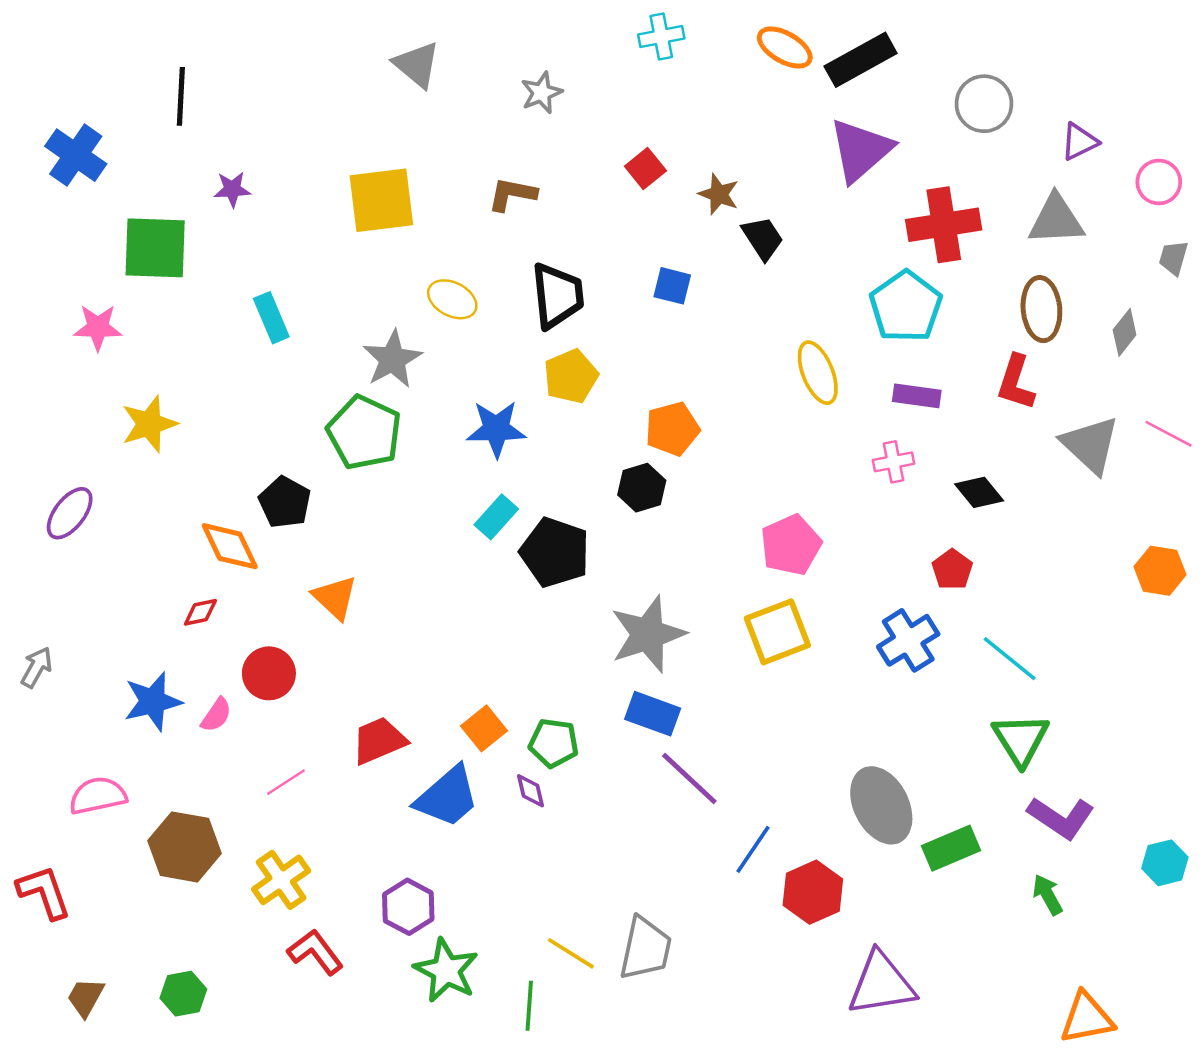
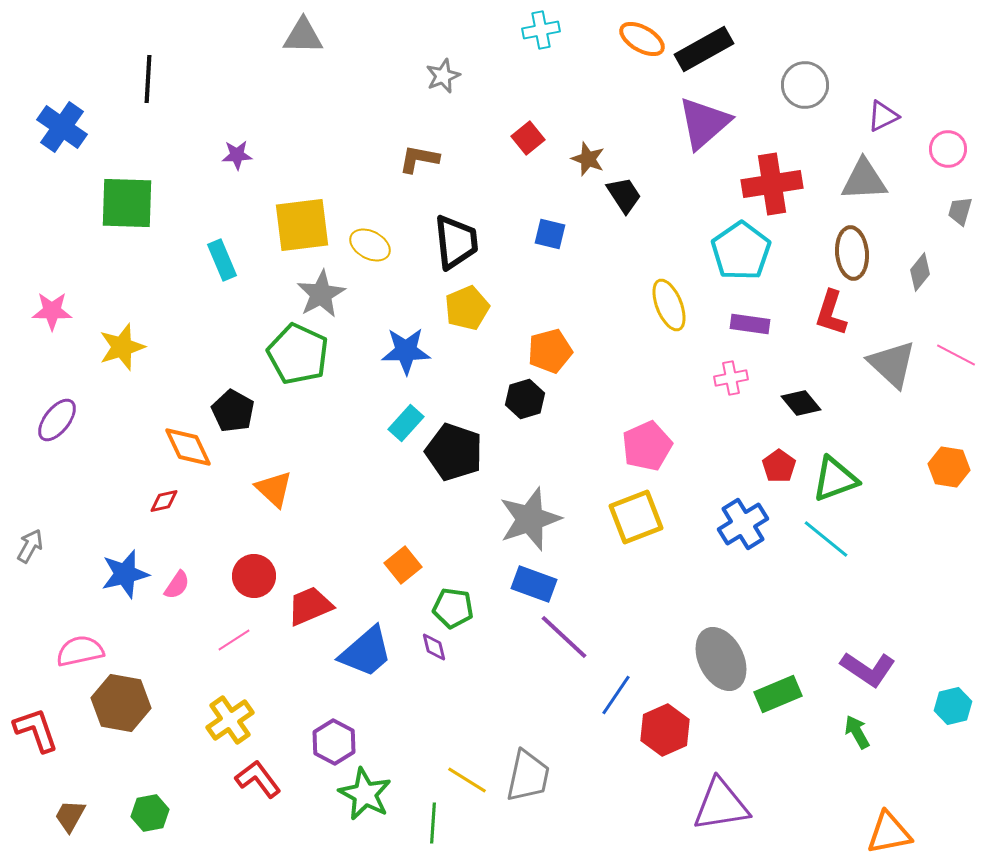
gray triangle: (417, 65) -> (303, 36), moved, turned -39
purple star: (232, 189) -> (237, 155), moved
yellow square: (381, 200) -> (302, 225), moved
pink star: (98, 327) -> (52, 311), moved
red circle: (269, 673) -> (254, 576), moved
orange square: (484, 728) -> (403, 565), moved
green triangle: (1021, 739) -> (835, 479), moved, turned 42
brown hexagon: (185, 847) -> (121, 703), moved

